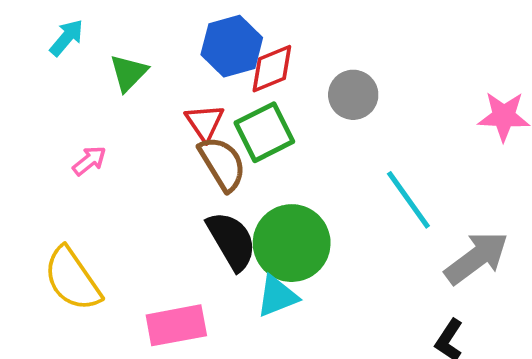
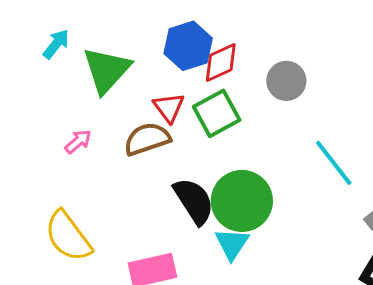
green triangle: (129, 73) -> (107, 70), size x1.6
brown semicircle: (222, 164) -> (147, 139), moved, turned -75
cyan triangle: (277, 296) -> (232, 244), turned -33

